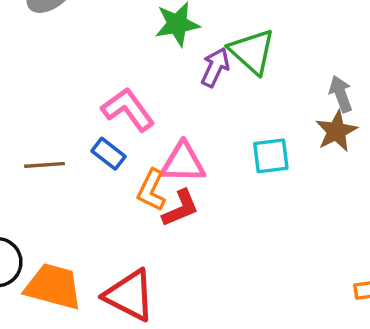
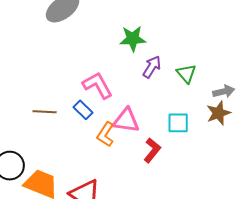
green triangle: (252, 51) -> (186, 73), moved, size x0.7
gray arrow: (341, 94) -> (224, 91), turned 90
red L-shape: (180, 208) -> (152, 150), moved, turned -35

